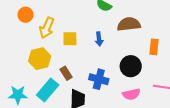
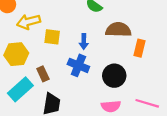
yellow arrow: (47, 28) -> (29, 22), turned 45
orange rectangle: (154, 47) -> (140, 48), moved
blue cross: (99, 79) -> (78, 65), moved

